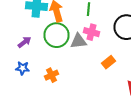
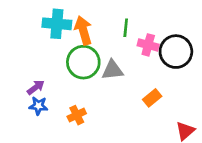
pink cross: (92, 32) -> (148, 45), moved
purple arrow: (24, 42) -> (36, 87), moved

